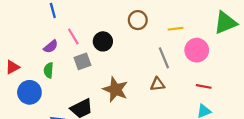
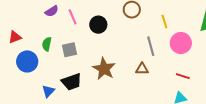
yellow line: (176, 29) -> (164, 22), turned 72
purple semicircle: (51, 47) -> (52, 11), moved
gray square: (82, 61) -> (70, 50), moved

